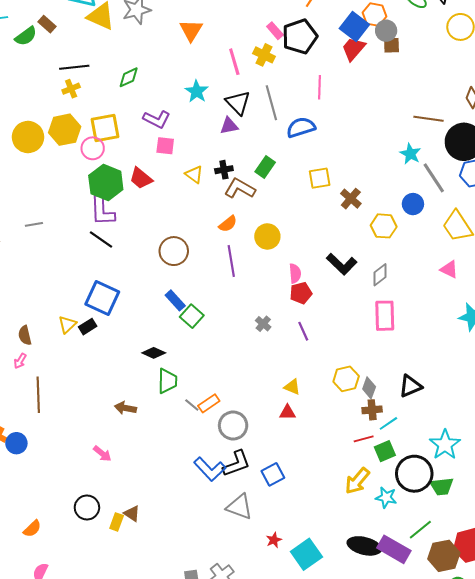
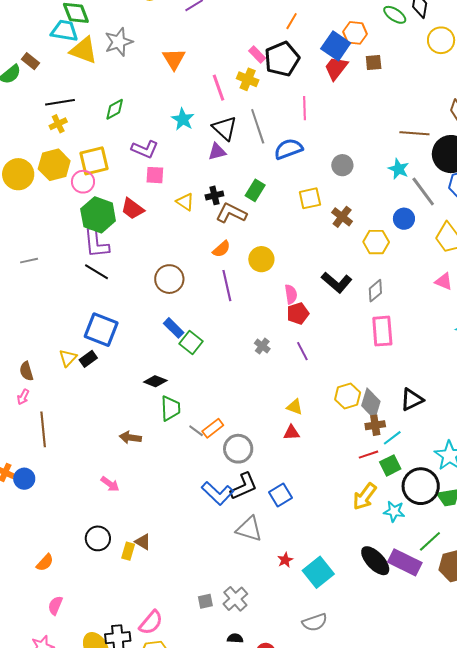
gray circle: (386, 31) -> (342, 165), moved
gray diamond: (369, 388) -> (371, 404), size x1.4
black ellipse: (364, 546) -> (375, 561), turned 36

